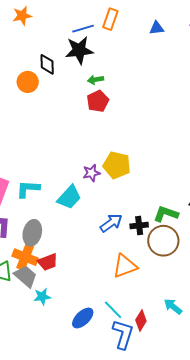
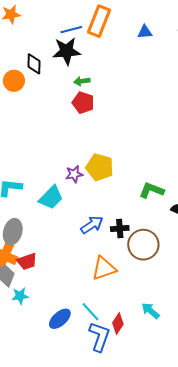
orange rectangle: (110, 19) -> (99, 21), size x1.4
red pentagon: (98, 101) -> (83, 103), turned -30
green L-shape: (166, 214) -> (152, 190), moved

